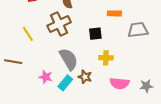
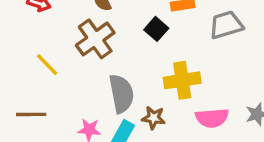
black square: (95, 34) -> (156, 29), moved, turned -32
yellow cross: (106, 58) -> (182, 80), size x1.5
gray semicircle: (69, 59) -> (121, 94), turned 30

